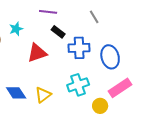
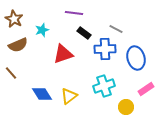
gray line: (94, 17) -> (116, 29), moved, turned -32
pink rectangle: (120, 88) -> (146, 89), size x0.7

